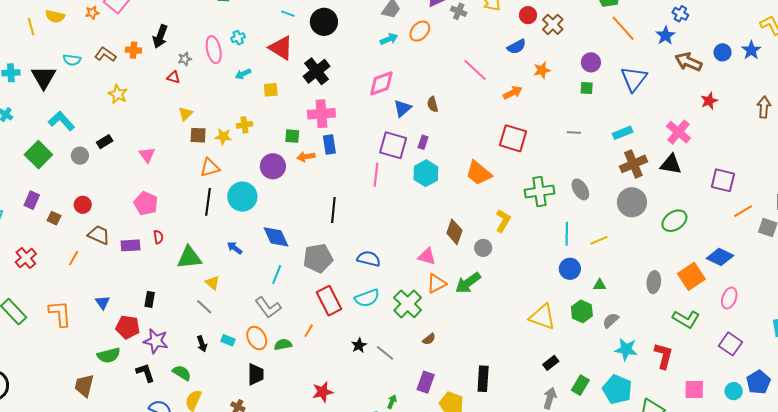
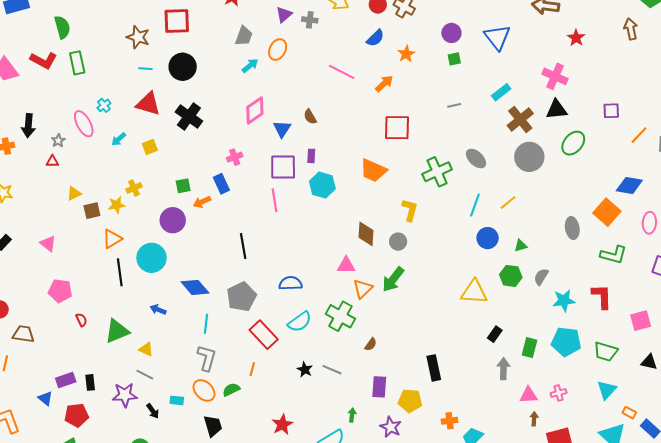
yellow triangle: (185, 114) -> (74, 193), turned 35
pink cross: (321, 114) -> (235, 157), moved, size x0.6
purple square: (723, 180) -> (611, 111), size x0.7
green ellipse: (674, 221) -> (573, 143), moved
cyan line: (567, 234) -> (475, 205), turned 35
purple rectangle: (131, 245) -> (66, 380), moved
gray L-shape: (268, 307) -> (207, 358), turned -112
purple star: (156, 341) -> (125, 395), moved

